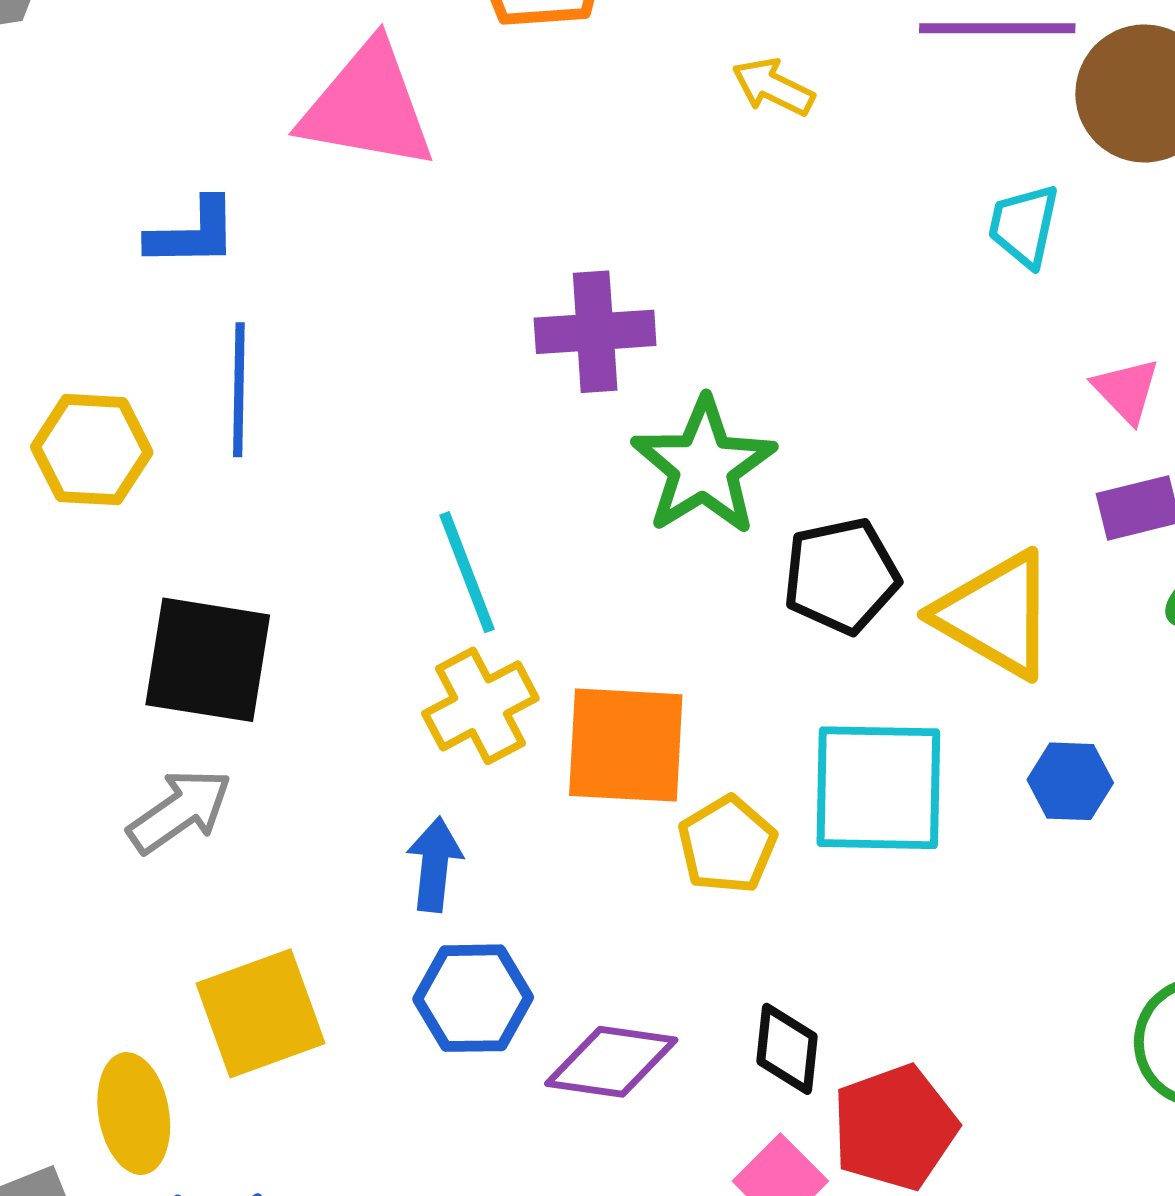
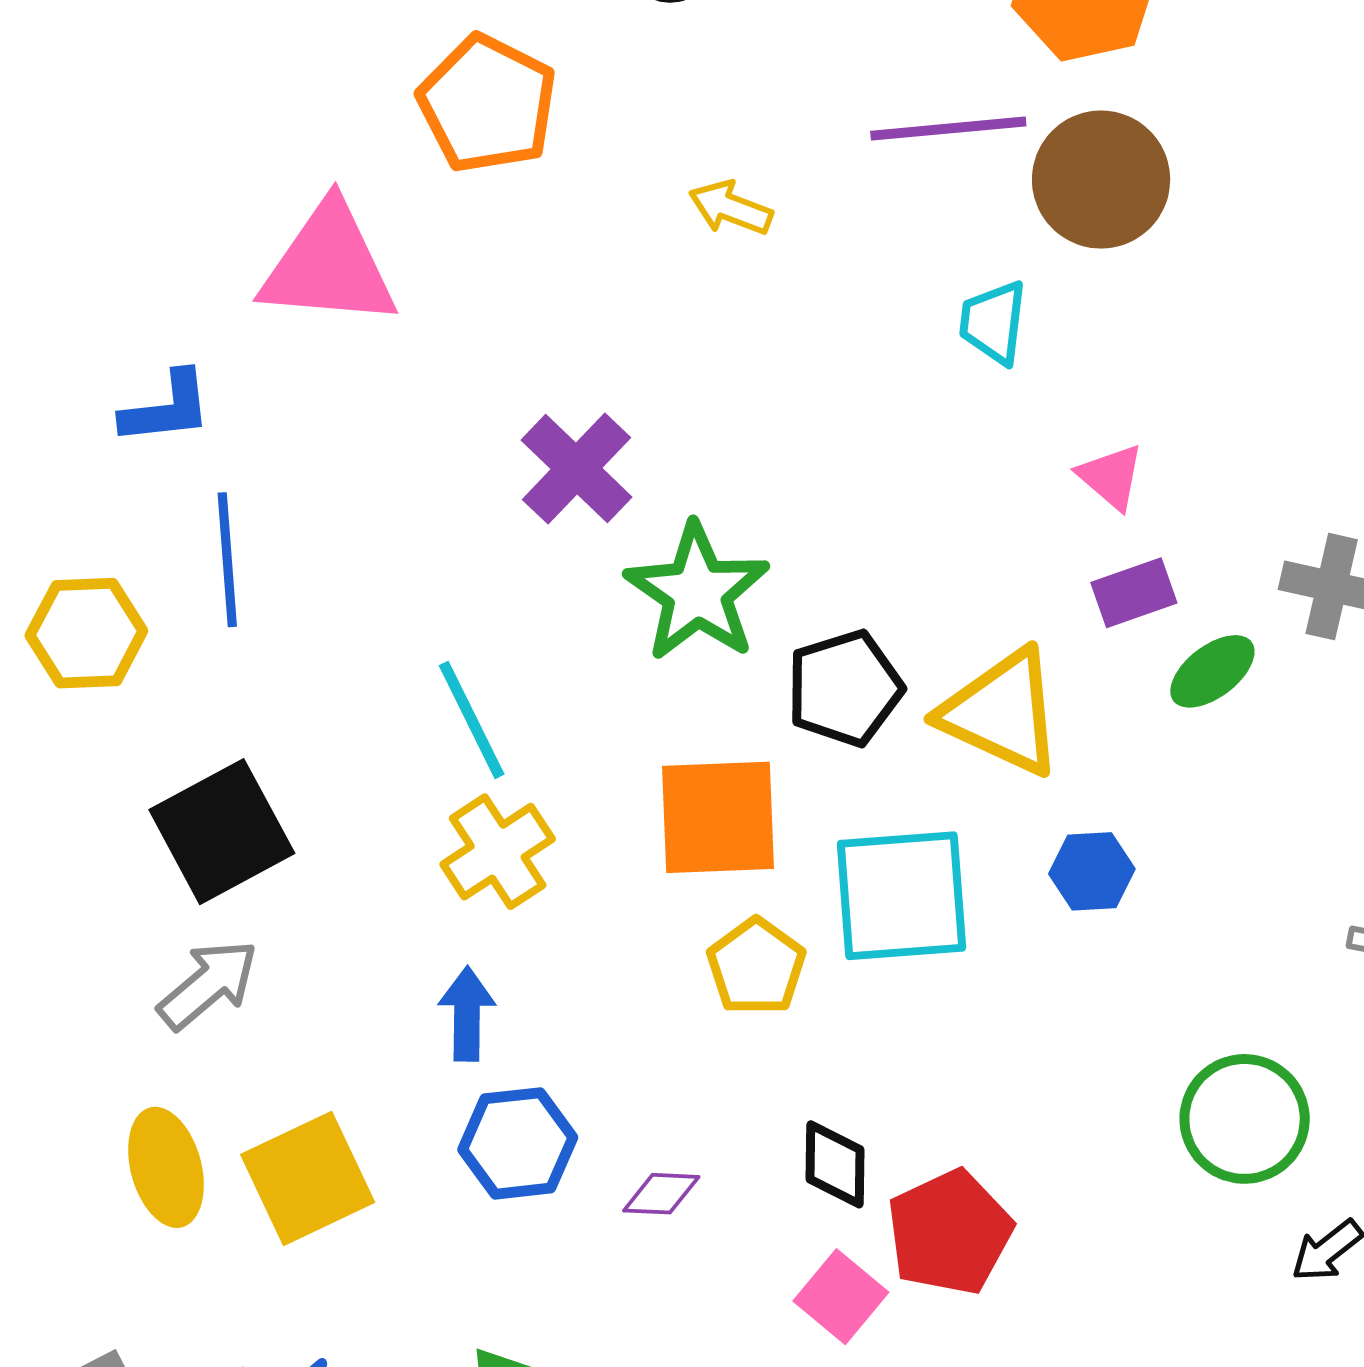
purple cross: (595, 332) -> (577, 469), turned -37
black square: (208, 660) -> (222, 832), turned -32
orange square: (626, 745) -> (718, 817), moved
purple diamond: (611, 1062) -> (661, 1194), size x0.6
yellow ellipse: (134, 1114) -> (166, 1167), moved

